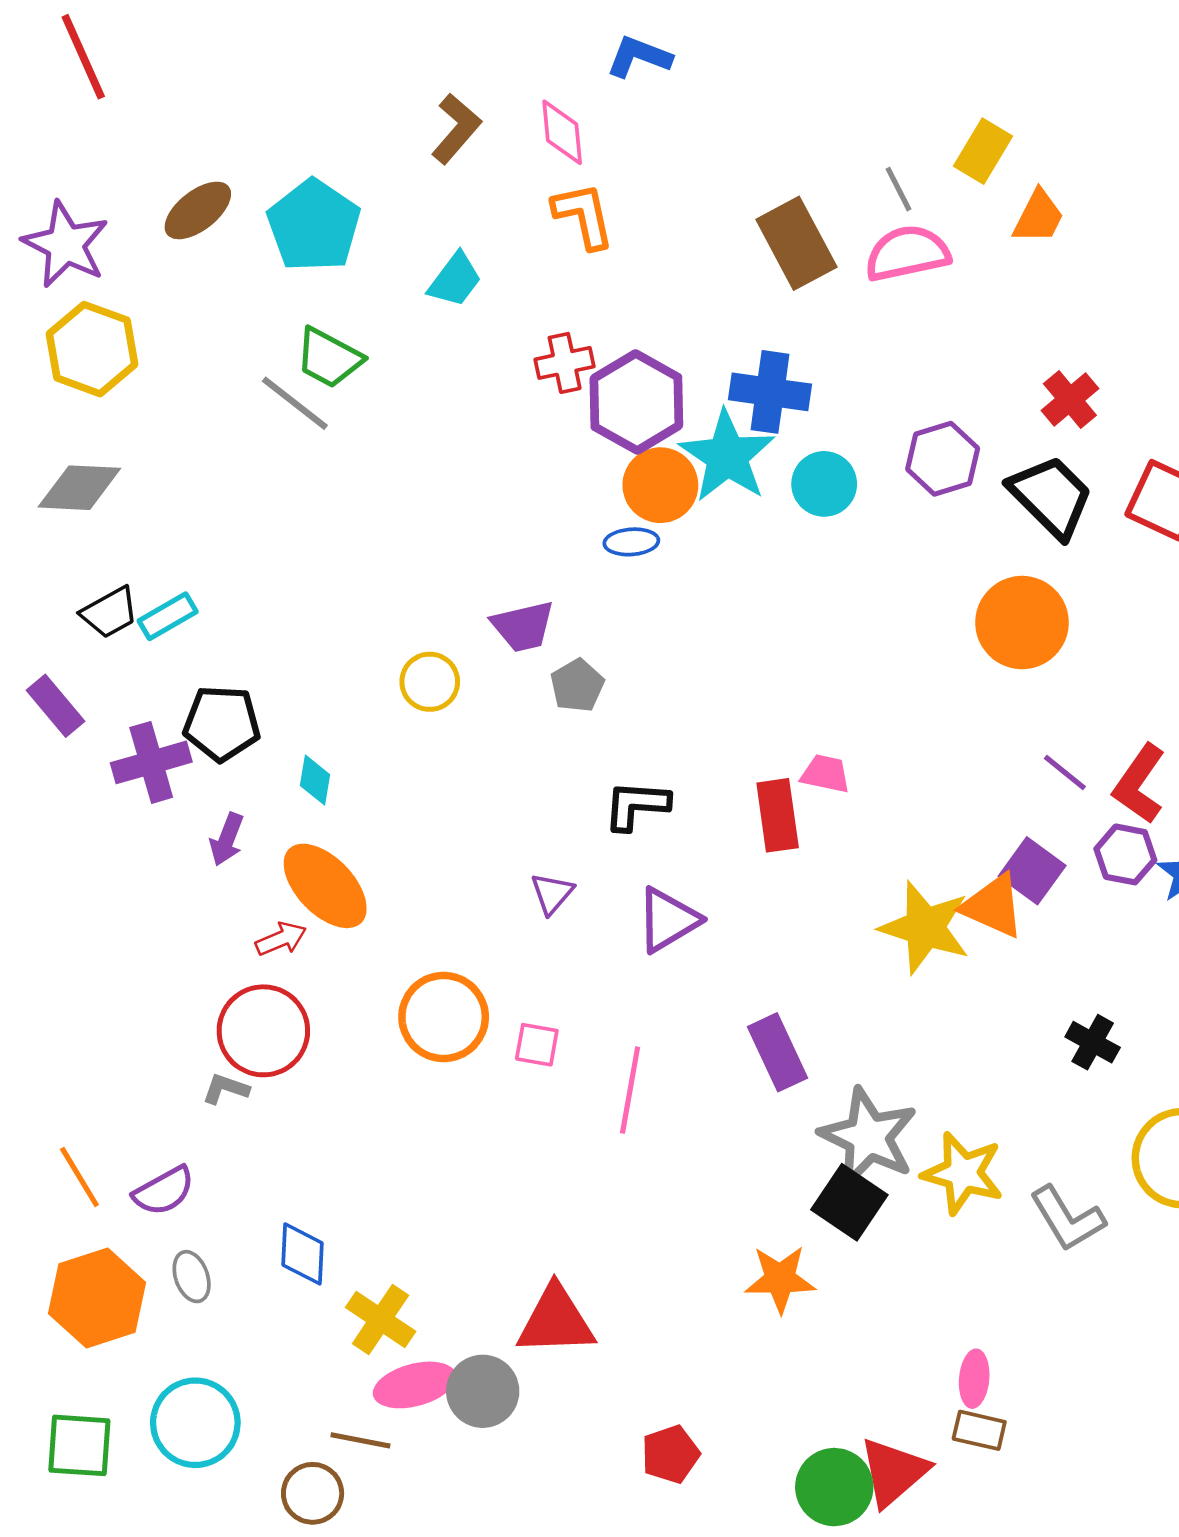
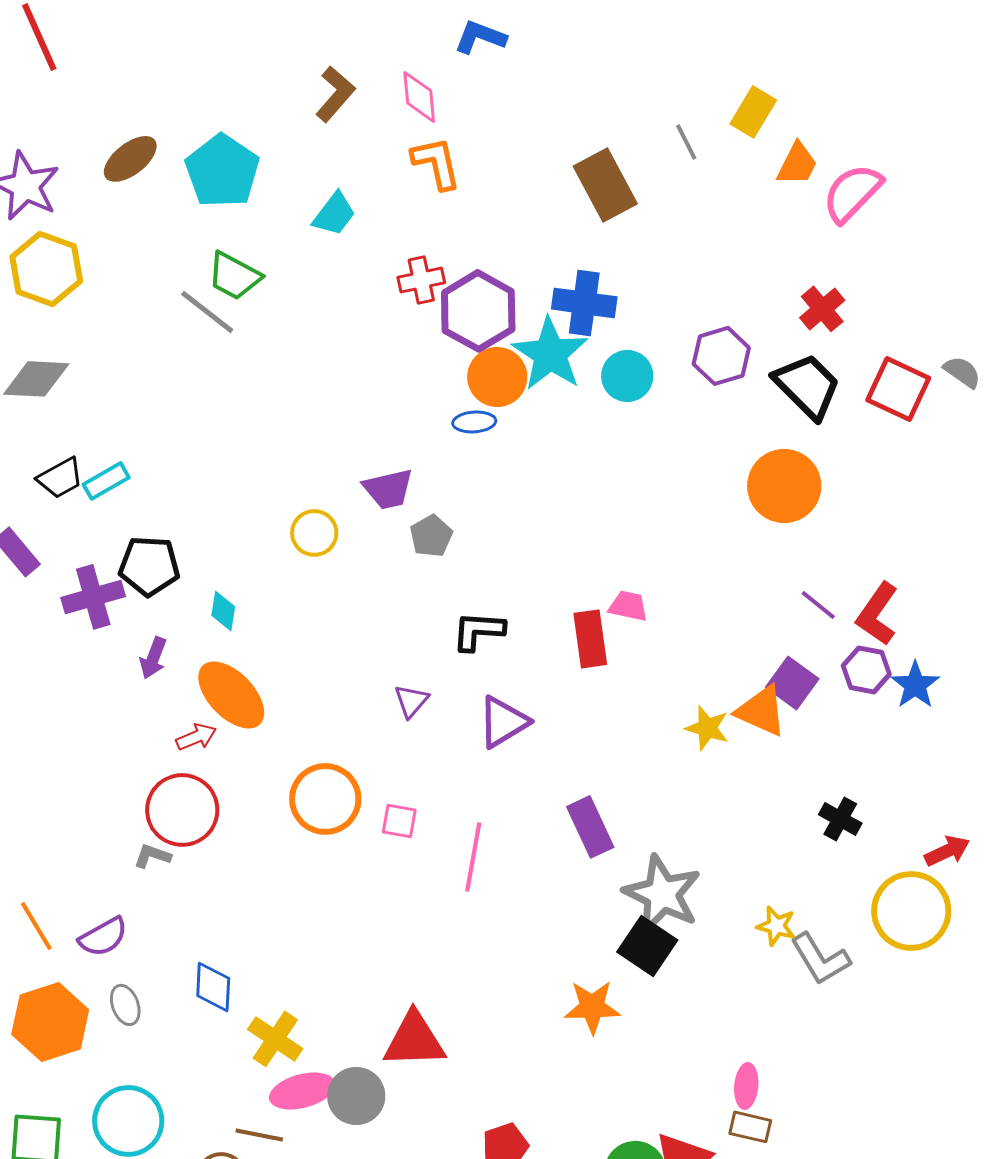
pink semicircle: (907, 253) -> (852, 193), moved, turned -34
yellow star: (925, 928) -> (707, 728), size x0.6
yellow star: (963, 1173) -> (776, 926), moved, size x0.6

